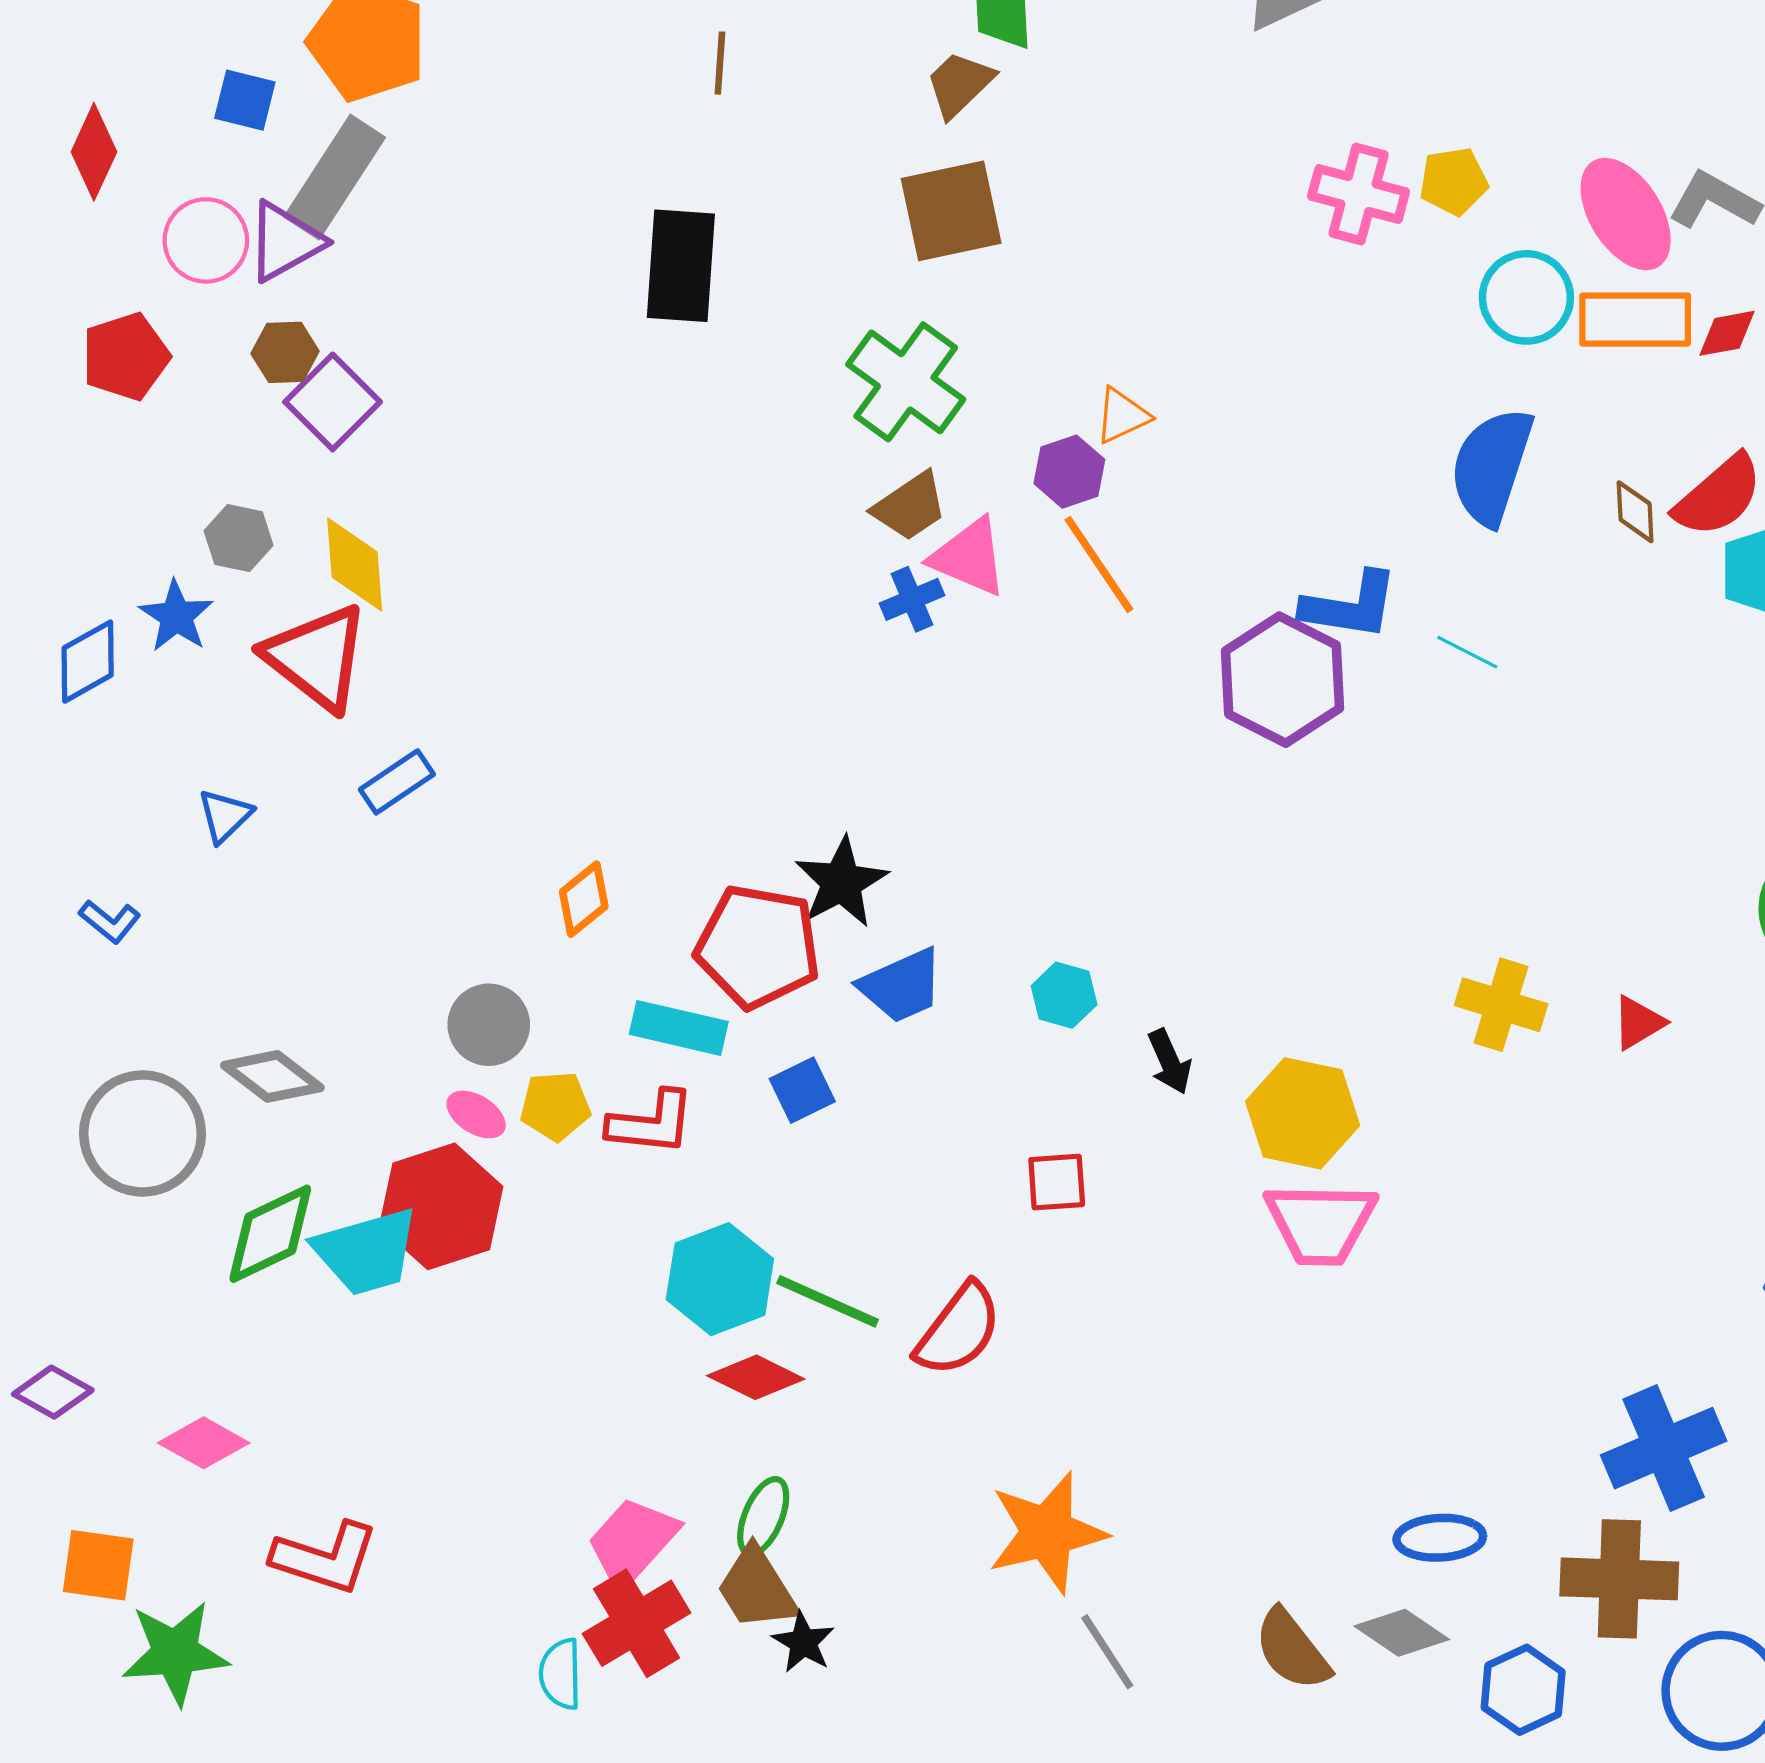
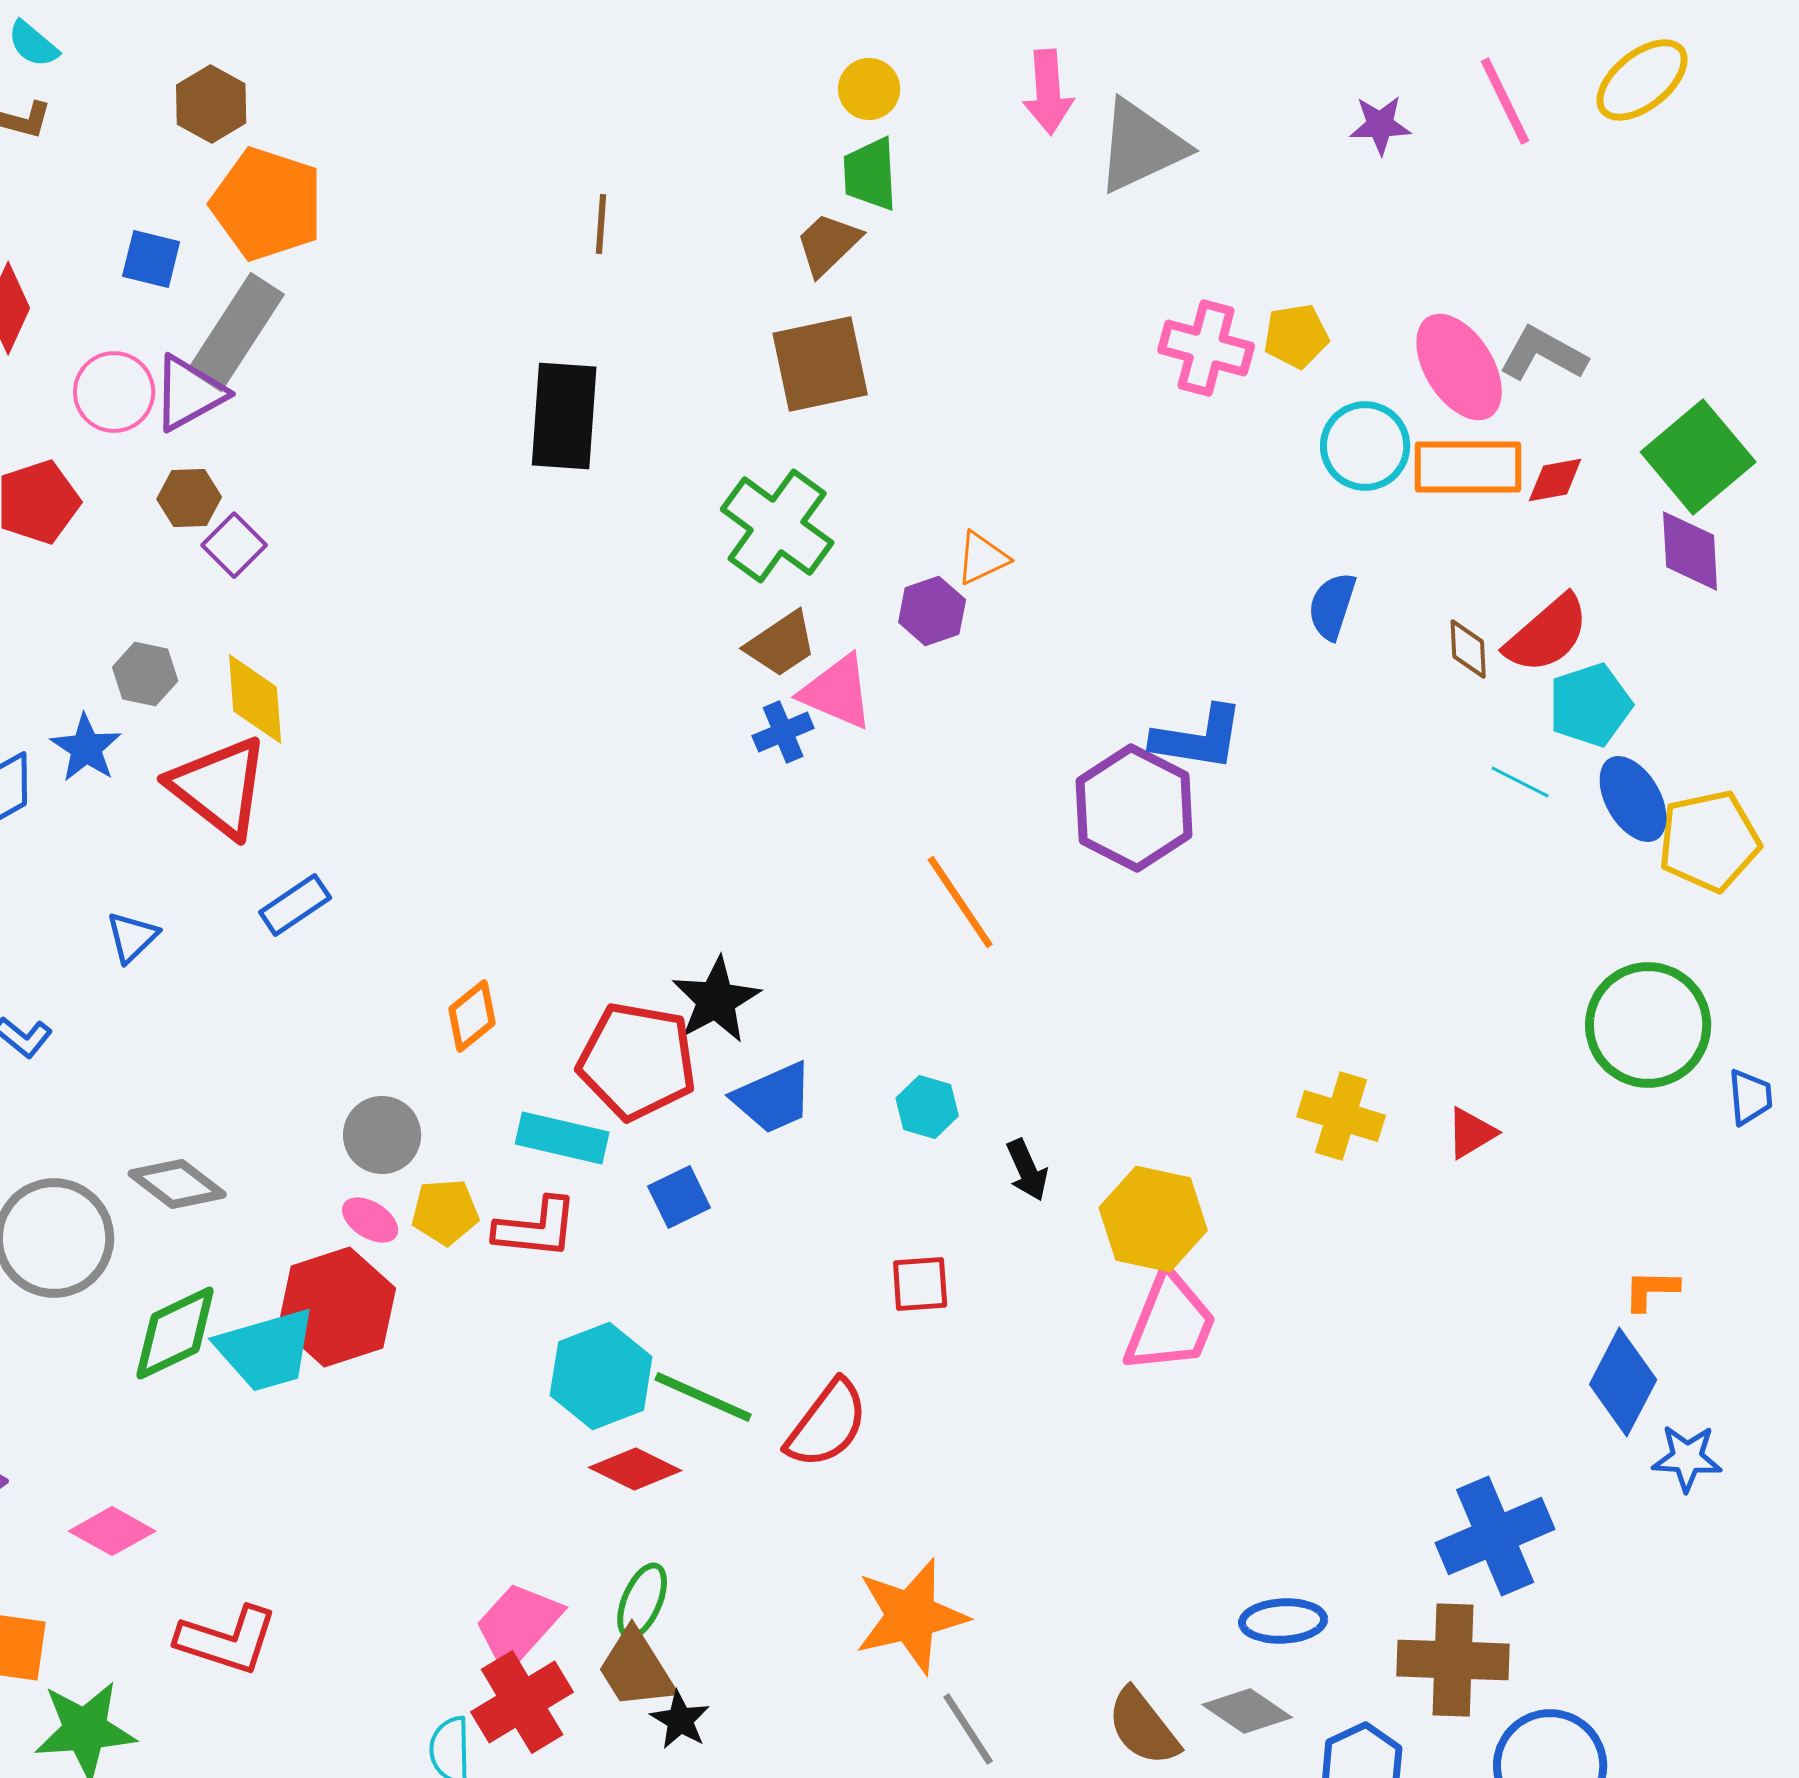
purple square: (333, 402) -> (234, 545), size x0.7
blue semicircle: (1492, 466) -> (1332, 606), size x0.6
orange line: (1099, 564) -> (960, 902), moved
cyan line: (1467, 652) -> (1520, 782), moved
pink trapezoid: (1321, 1223) -> (1170, 1323), turned -69

